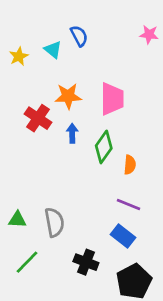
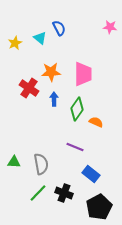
orange semicircle: (130, 165) -> (96, 122), turned -72
purple line: (128, 205) -> (75, 147), moved
green line: (27, 262) -> (38, 193), moved

